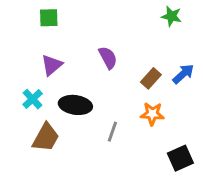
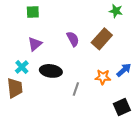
blue arrow: (183, 74) -> (124, 70), moved
brown rectangle: (151, 78) -> (102, 39), moved, size x1.5
brown trapezoid: (46, 137) -> (15, 88), moved, turned -35

